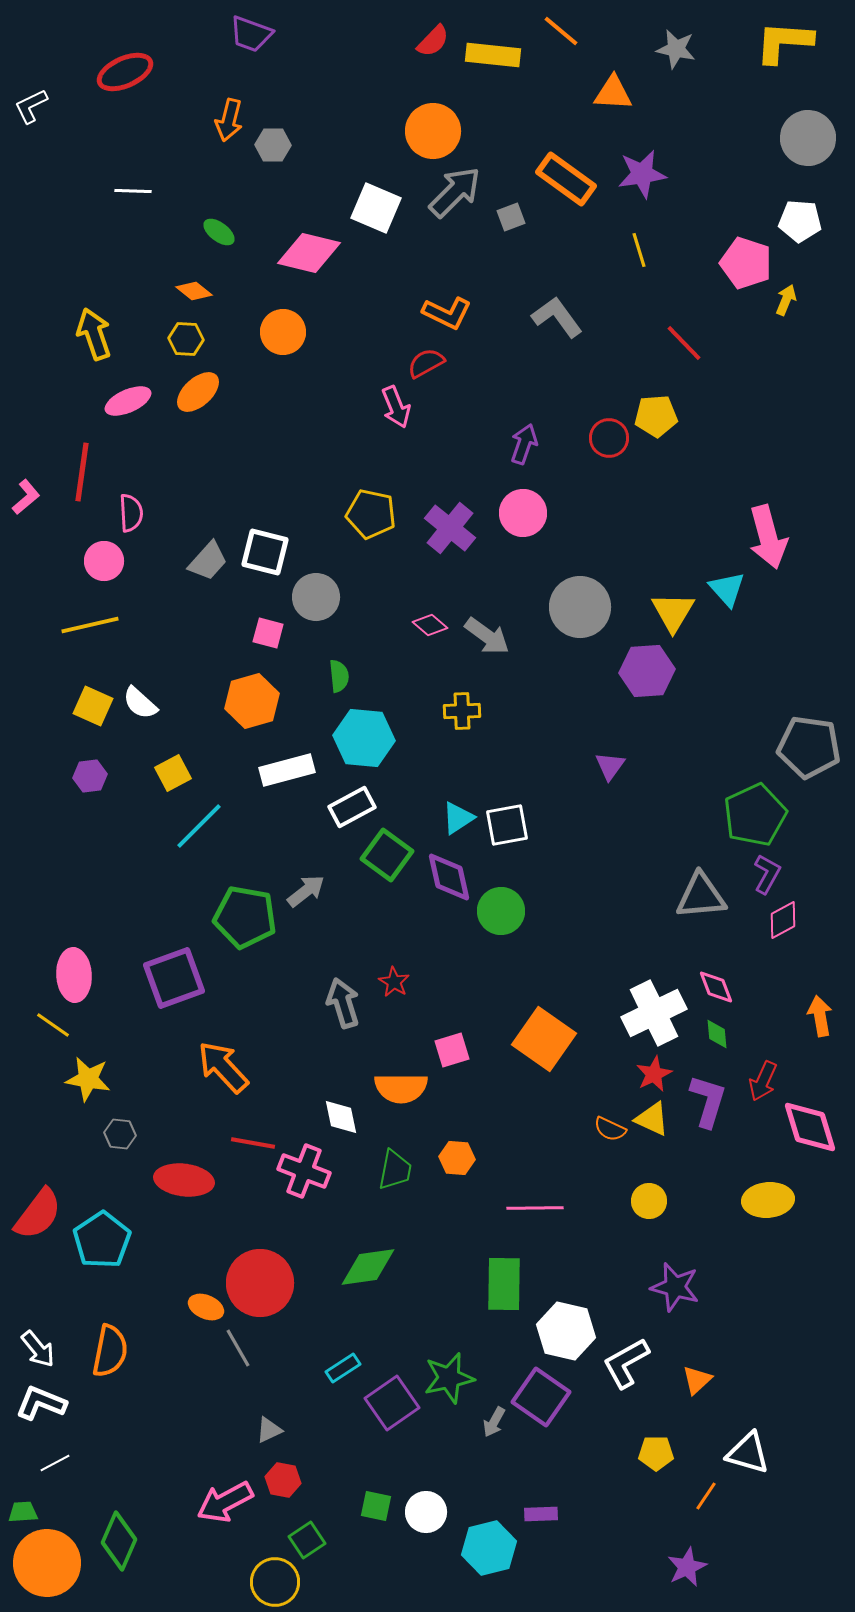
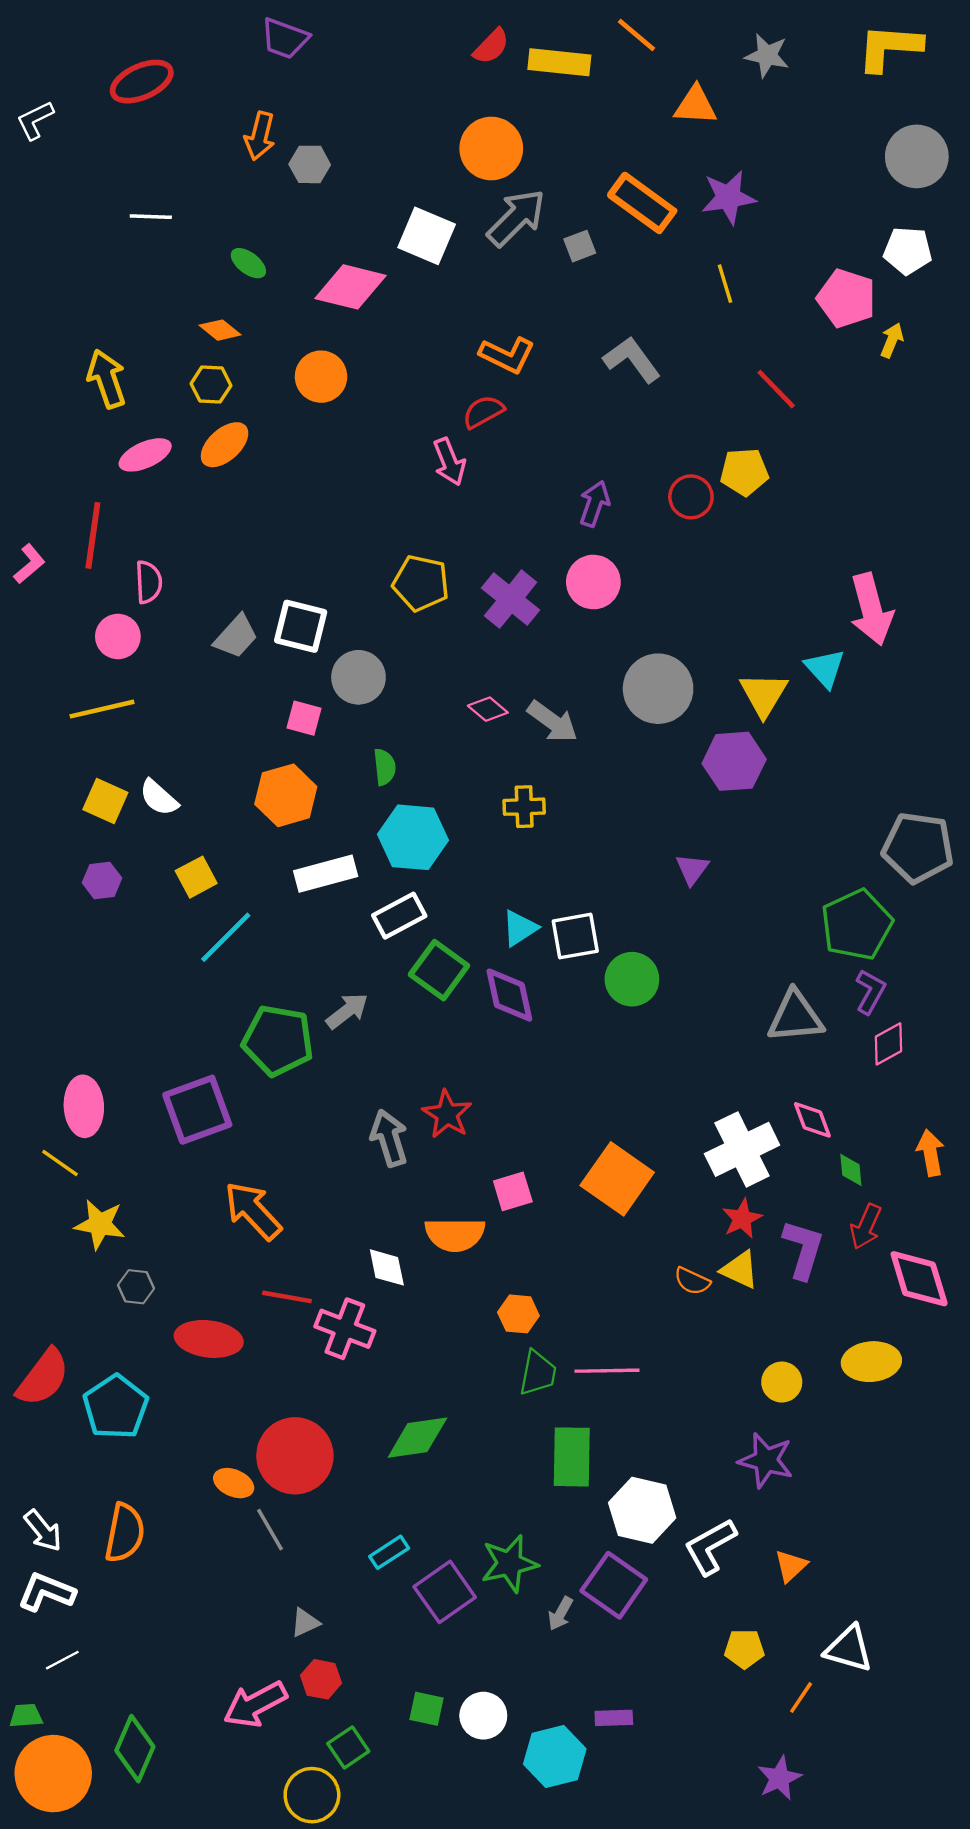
green circle: (501, 911) -> (632, 979), moved
red star: (394, 982) -> (447, 1114), size x1.4
green diamond: (717, 1034) -> (851, 1170), moved
green trapezoid: (395, 1170) -> (538, 1373), moved
yellow circle: (649, 1201) -> (782, 1382), moved

